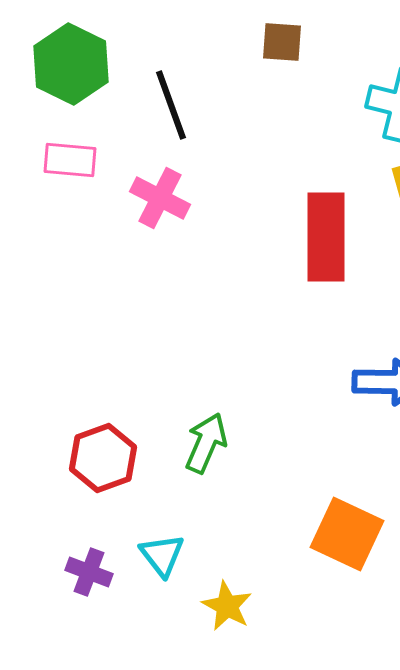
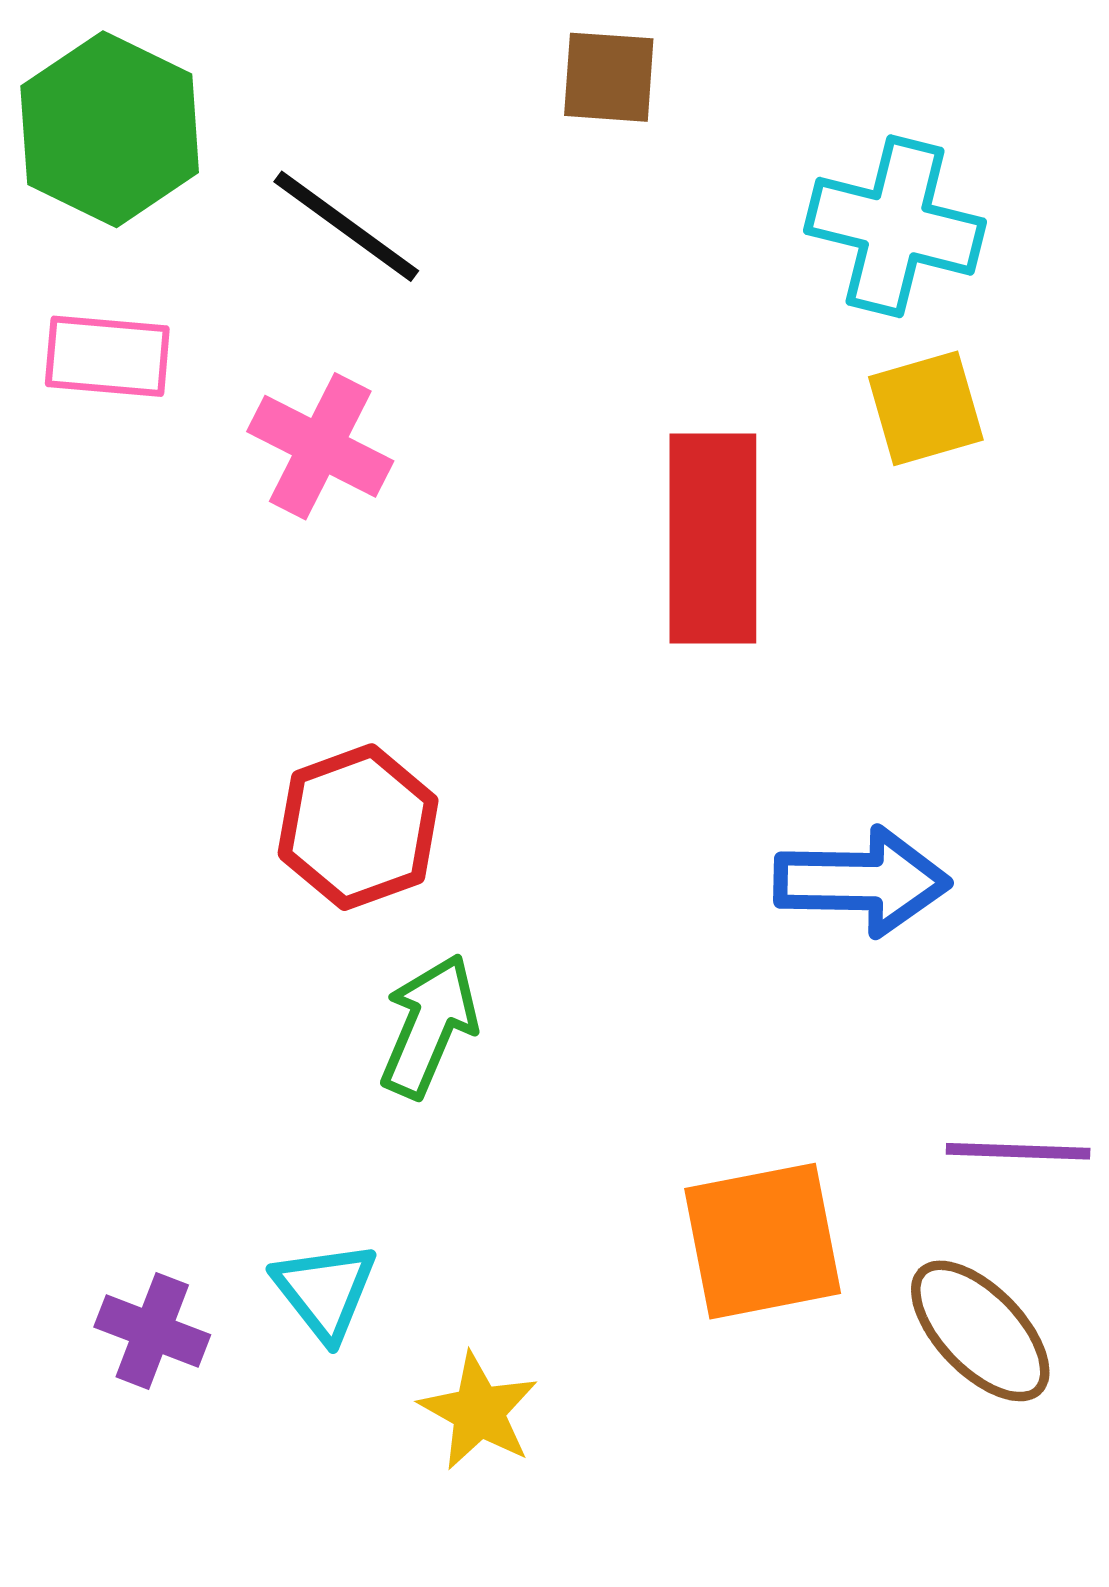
black line: (171, 105) -> (346, 226), turned -34
red hexagon: (103, 458) -> (358, 827), moved
orange square: (347, 534) -> (763, 1241), turned -36

